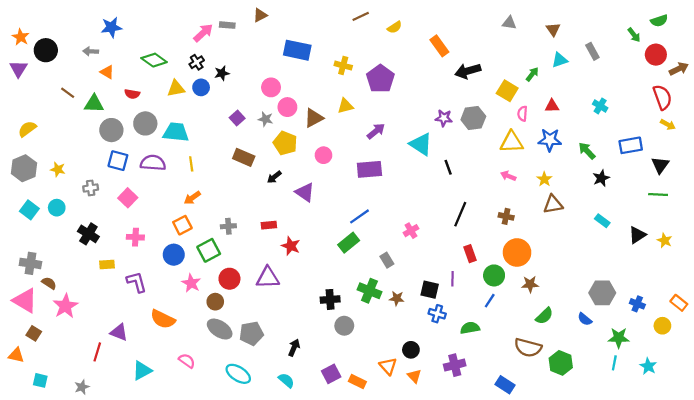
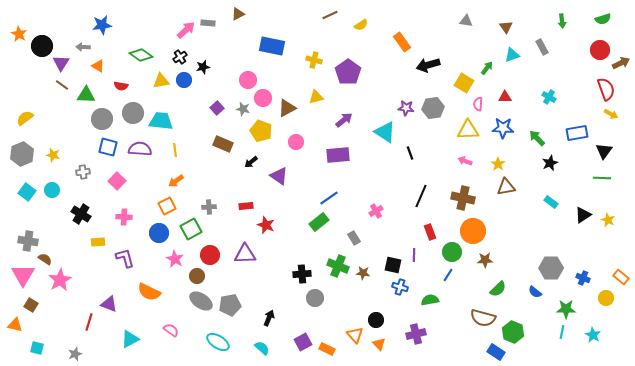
green arrow: (634, 35) -> (562, 21), moved, turned 32
purple triangle: (18, 69) -> (61, 63), moved
brown cross: (506, 216) -> (463, 198), size x1.6
pink triangle: (25, 301) -> (23, 275), turned 30
blue rectangle: (505, 385) -> (496, 352), moved

